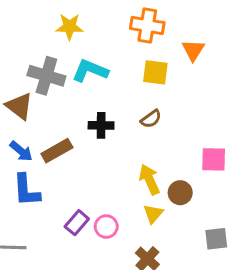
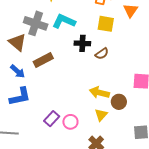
black cross: (101, 125) -> (82, 43), moved
brown rectangle: (57, 151) -> (43, 60), moved
yellow arrow: (149, 179) -> (99, 93), turned -54
blue L-shape: (26, 190) -> (20, 97), turned -100

